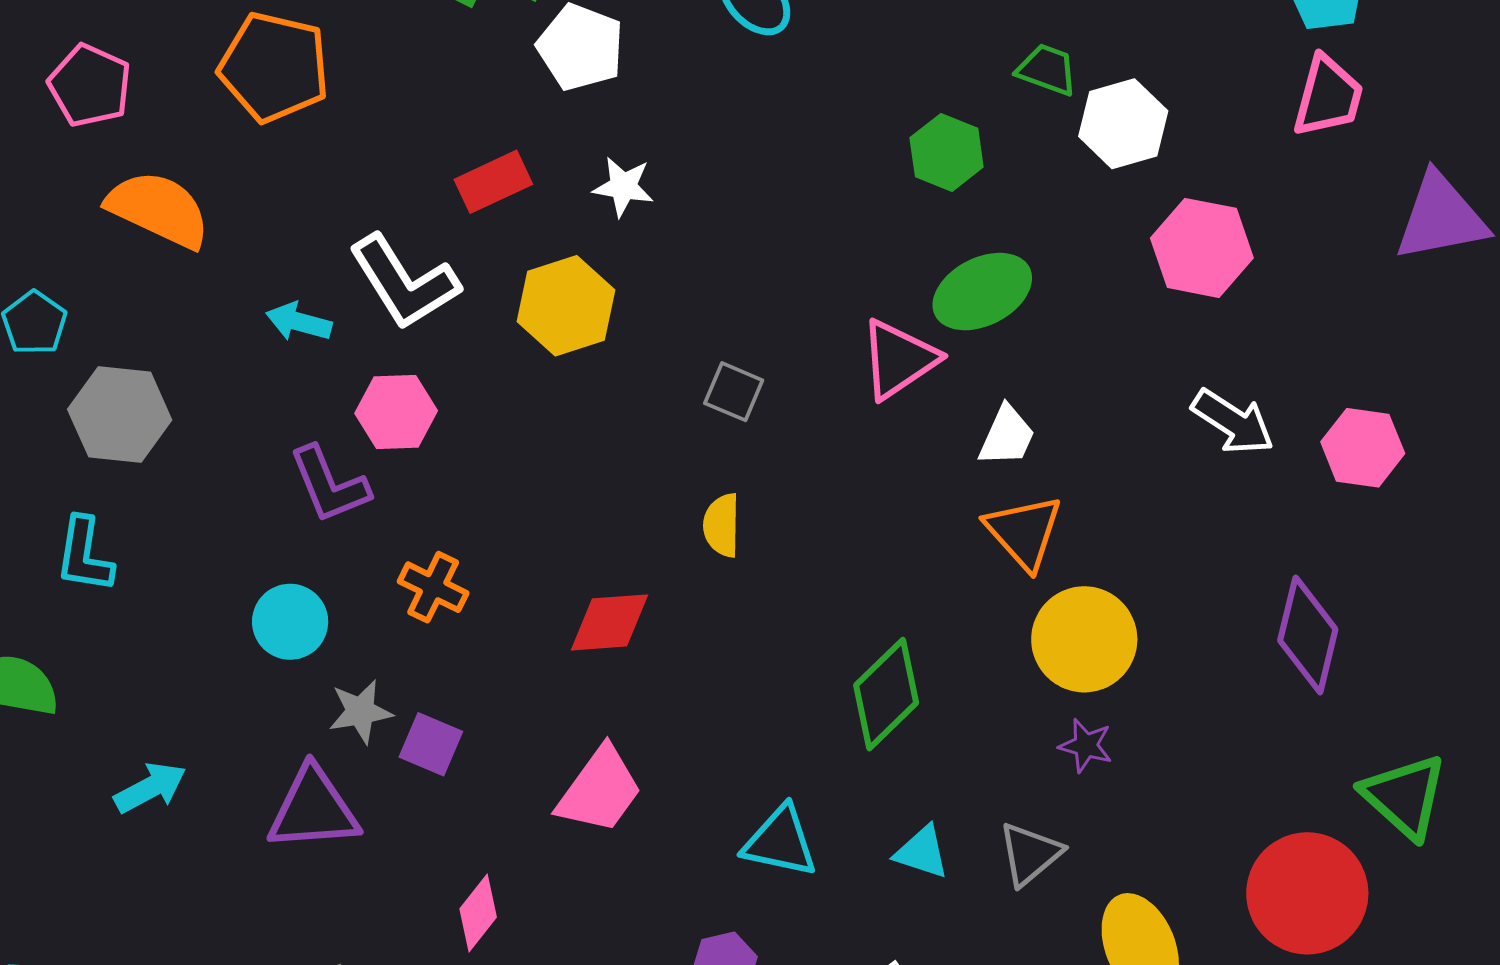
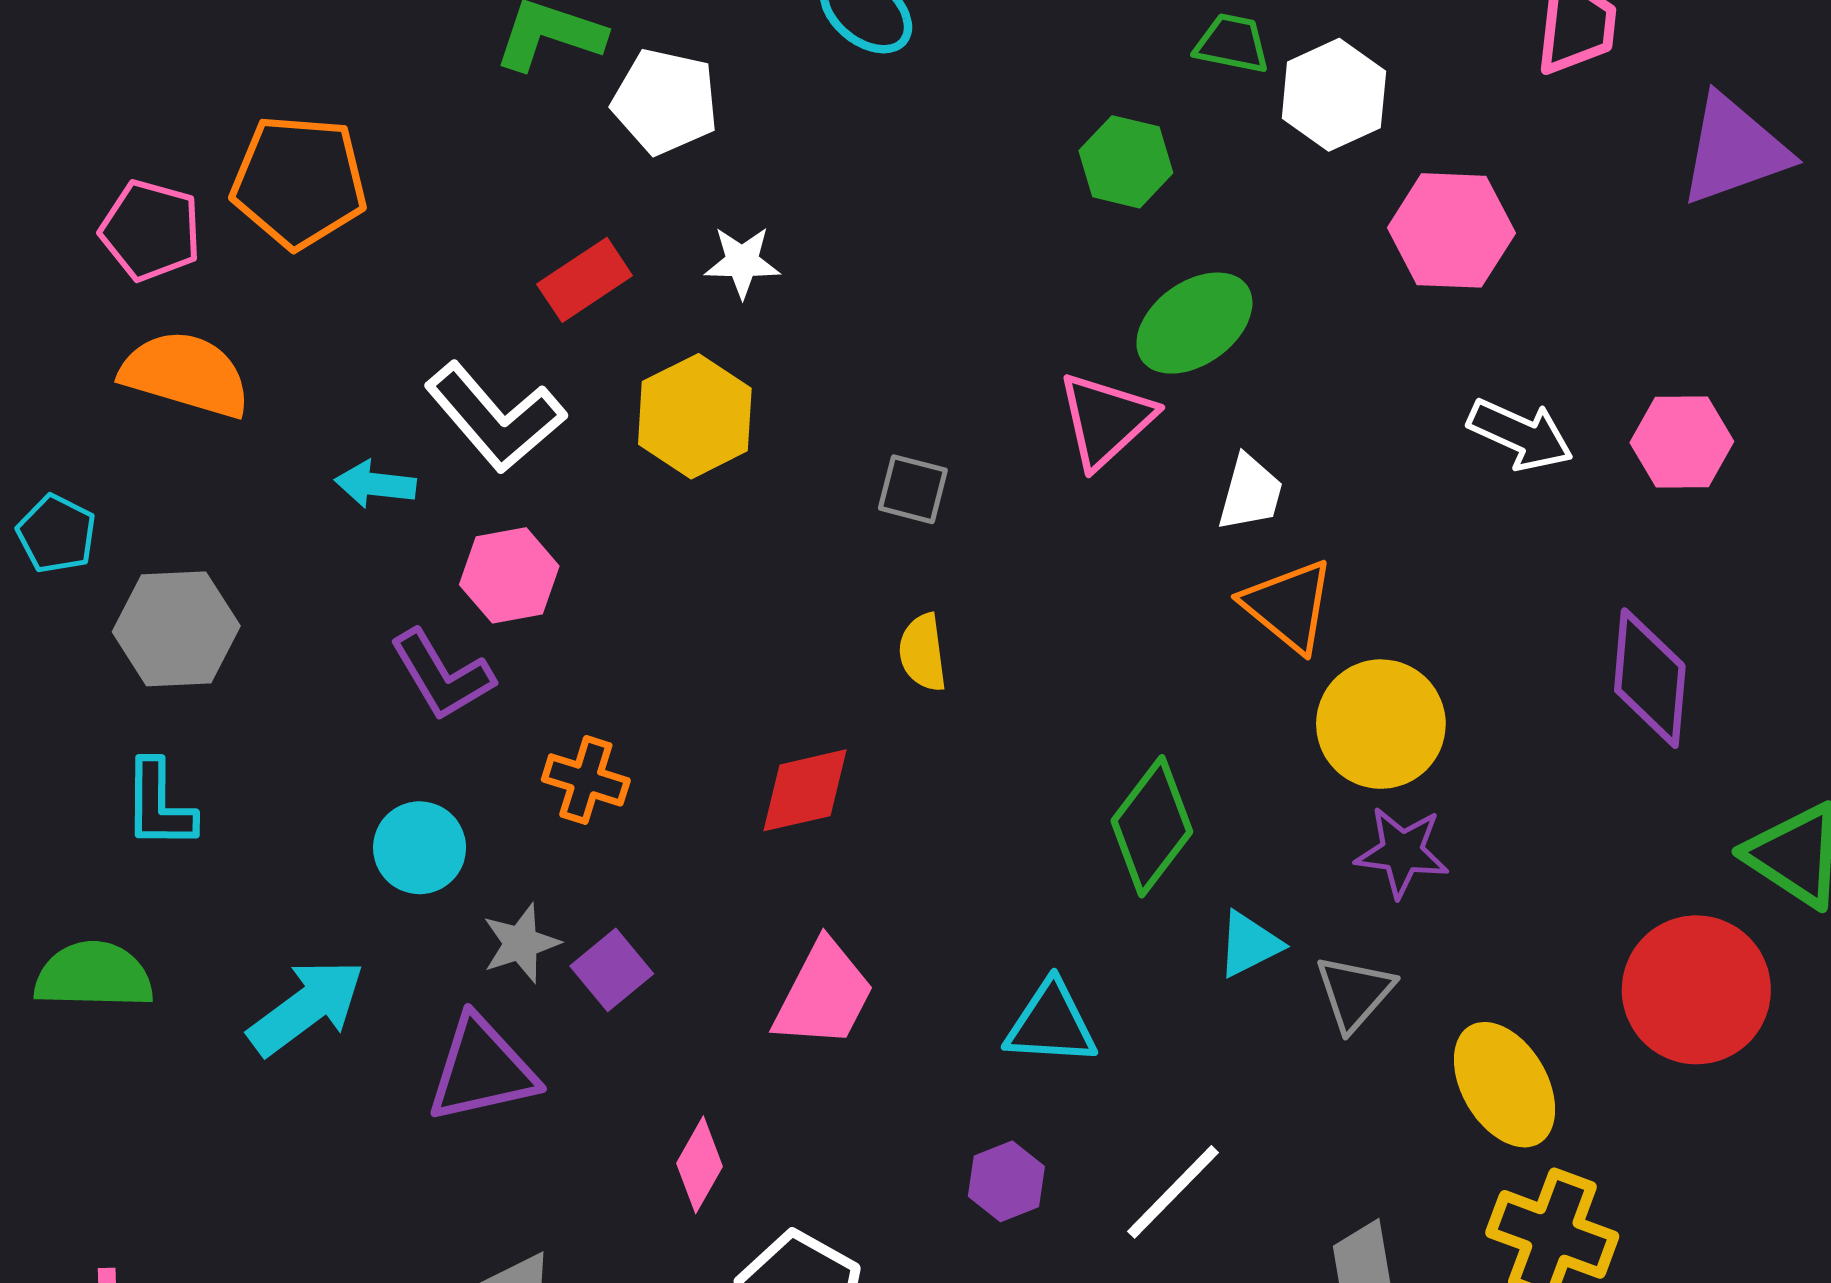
pink pentagon: (90, 86) -> (151, 230), moved
purple square: (431, 744) -> (612, 970), turned 36
purple star: (1086, 746) -> (1402, 852), size x1.4
cyan arrow: (150, 788) -> (306, 1007), moved, size x1.4
cyan triangle: (922, 852) -> (1249, 944), moved, turned -36

